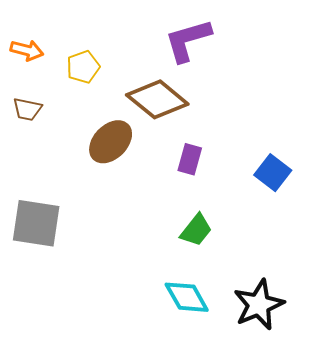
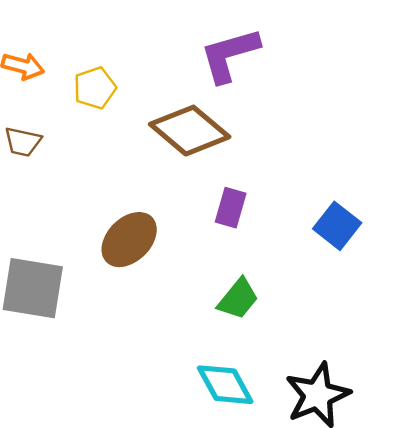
brown ellipse: (111, 142) -> (129, 240), moved

